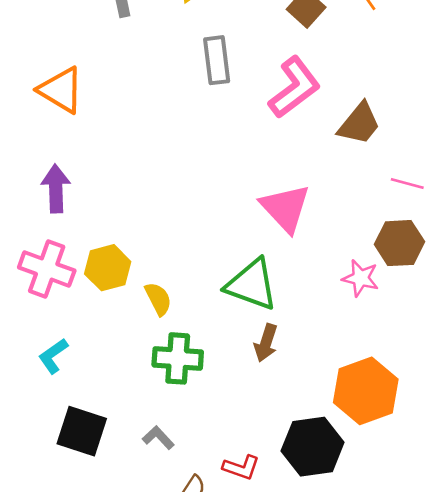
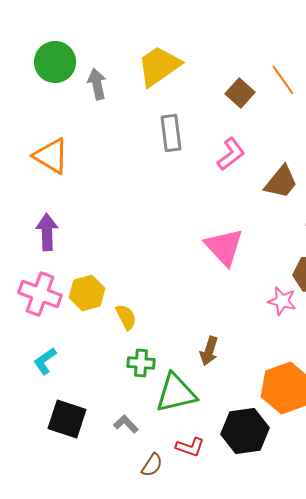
pink L-shape: (294, 87) -> (231, 154), size x0.7
green triangle: (252, 285) -> (176, 393), moved, turned -33
green cross: (178, 358) -> (141, 363), size x0.7

